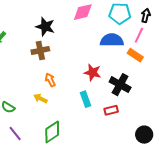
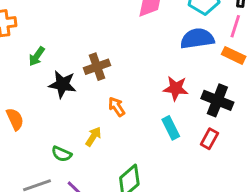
black star: (45, 27) -> (62, 84), moved
yellow arrow: (40, 99) -> (93, 137), moved, turned 104
red rectangle: (111, 110) -> (209, 139), turned -40

